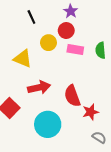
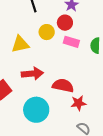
yellow triangle: (23, 59) -> (20, 44), turned -42
red semicircle: (72, 96) -> (63, 86), turned 115

